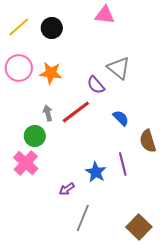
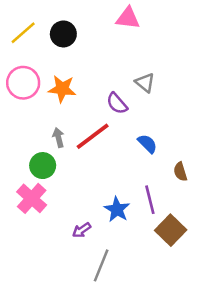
gray triangle: (119, 68) -> (145, 83), size x0.7
brown semicircle: (148, 141) -> (180, 172), size x0.7
brown square: (139, 227) -> (171, 230), moved

